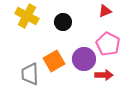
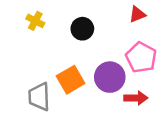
yellow cross: (27, 16) -> (35, 21), size x0.6

